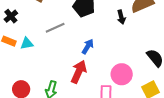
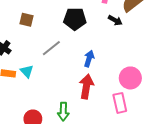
black arrow: (121, 17) -> (115, 20), turned -32
cyan triangle: (27, 44) -> (27, 71), turned -48

